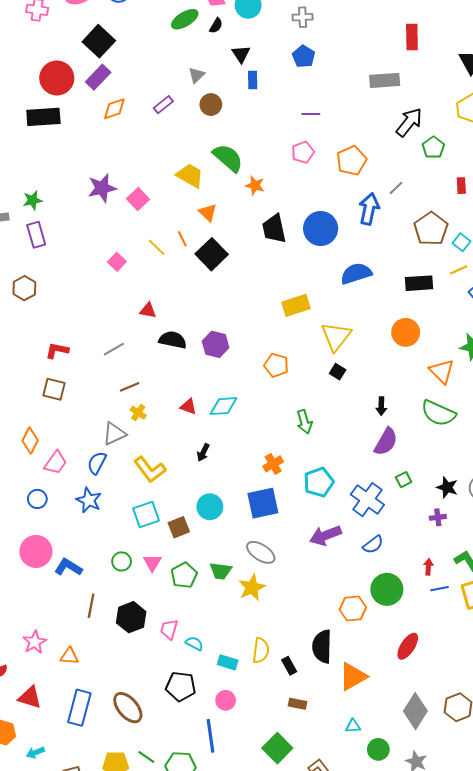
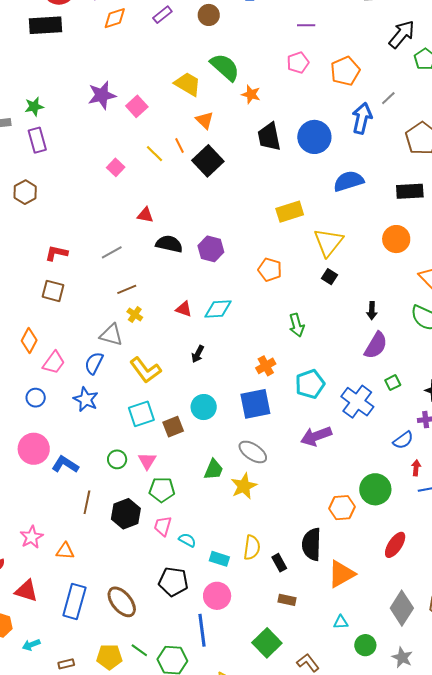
gray triangle: (114, 434) -> (111, 335), turned 40
blue semicircle: (373, 545) -> (403, 440), moved
green trapezoid: (221, 571) -> (214, 470), turned -75
green pentagon: (184, 575) -> (162, 490), moved, turned 30
pink circle: (226, 700) -> (217, 596), size x1.4

